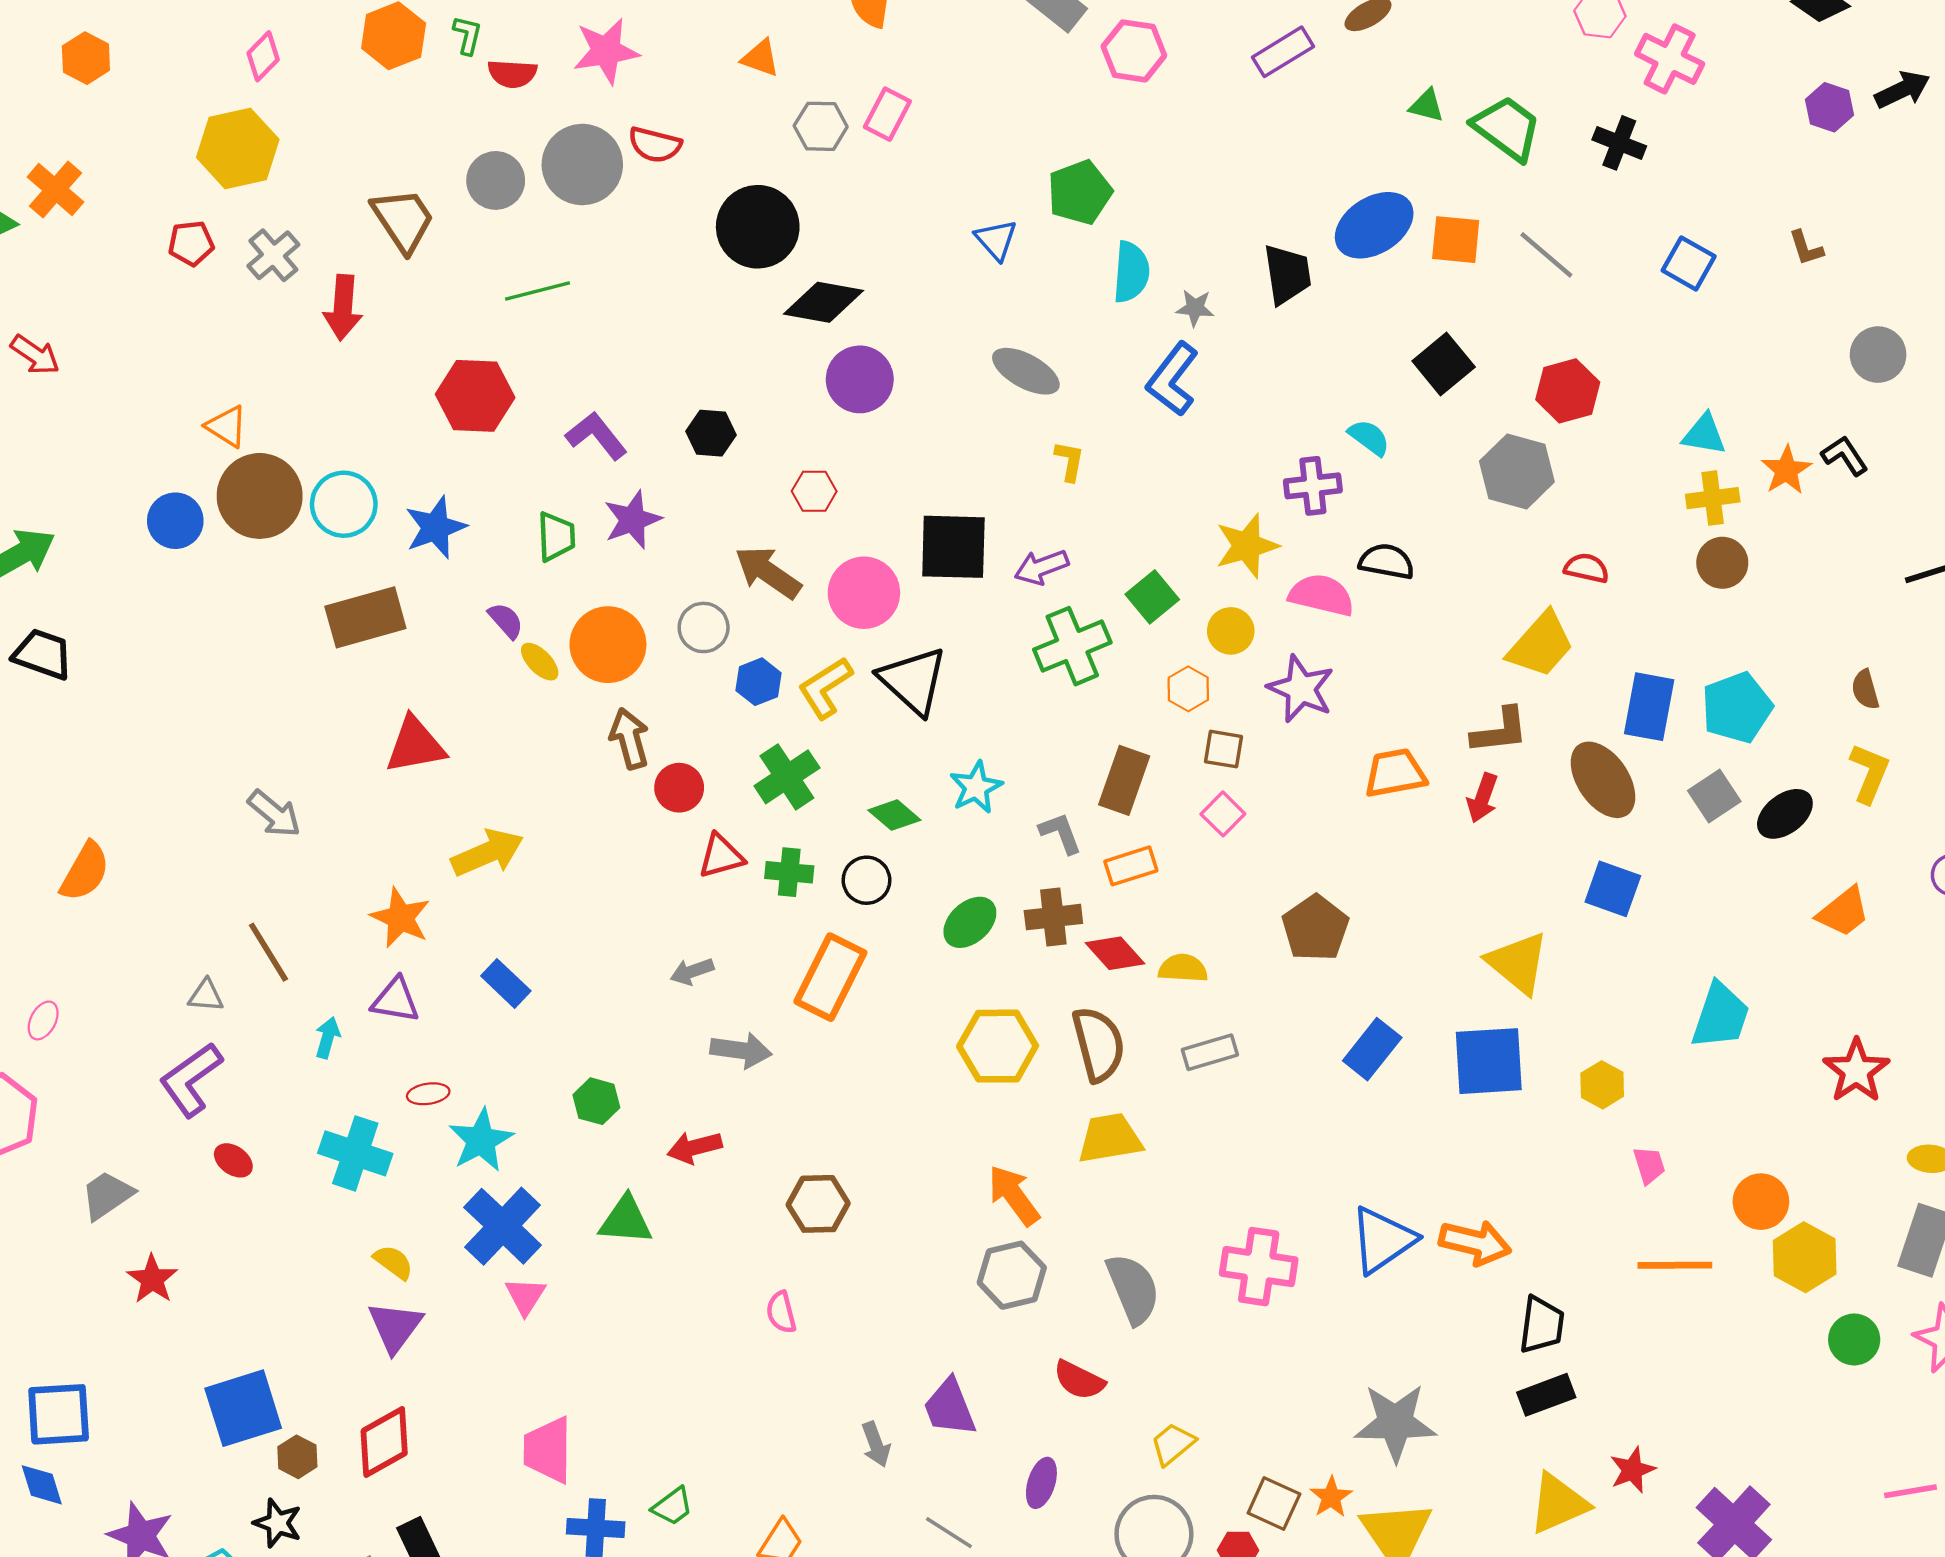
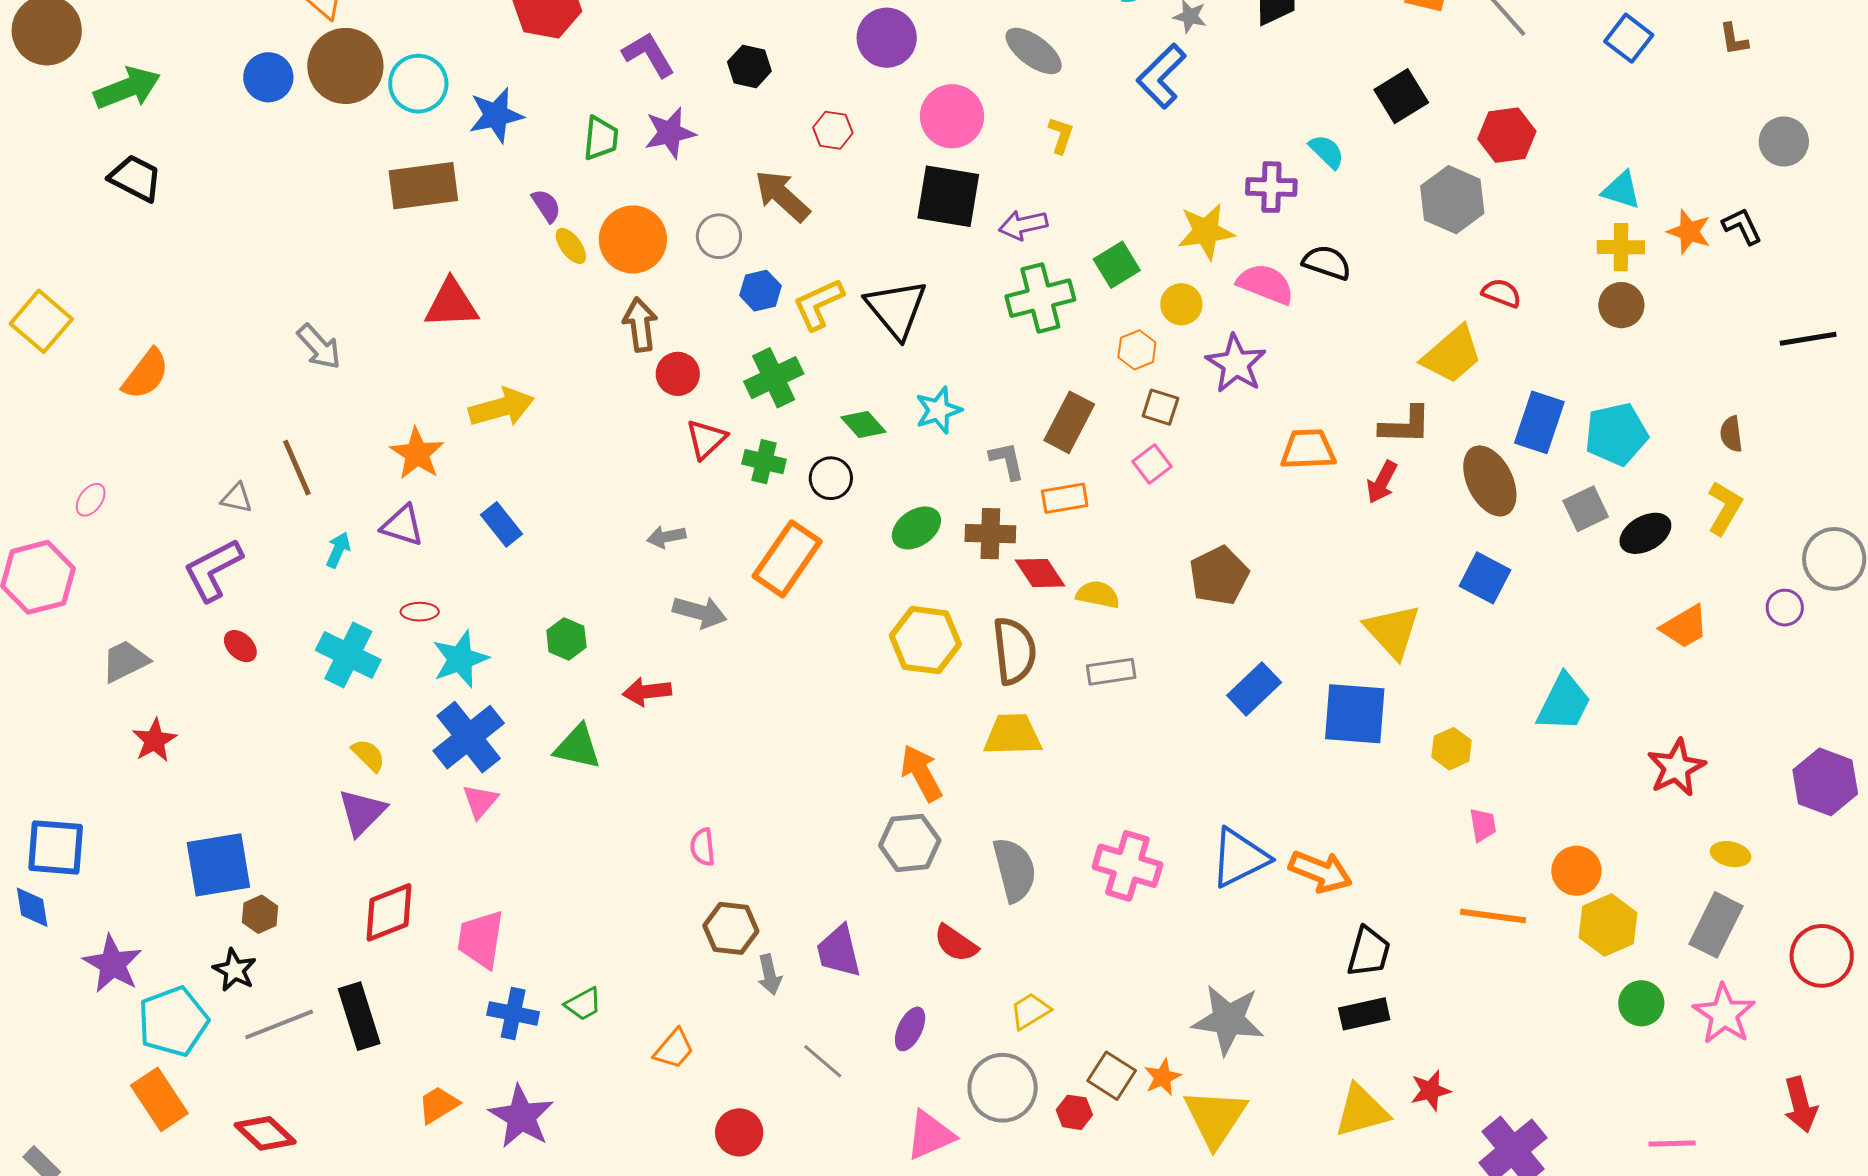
orange star: (1786, 470) -> (1689, 232), turned -30
pink circle: (864, 593) -> (952, 116), moved
red triangle: (721, 856) -> (706, 439), turned -36
brown hexagon: (818, 1204) -> (731, 928), moved
red diamond: (384, 1442) -> (389, 912), moved

